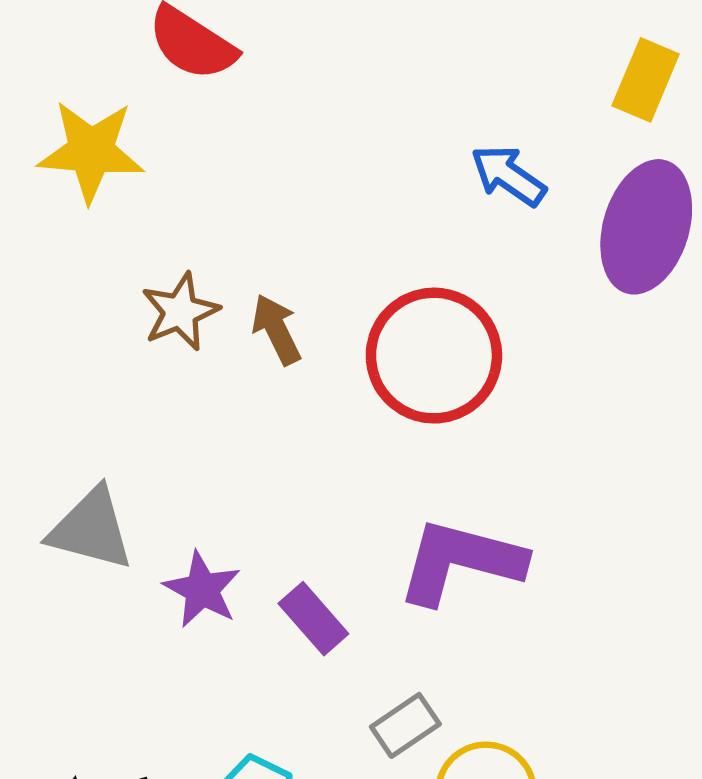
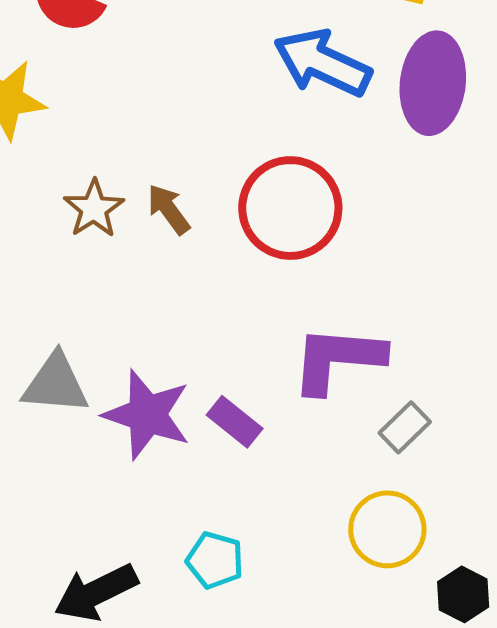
blue arrow: (508, 176) -> (322, 63), size x1.6
purple star: (202, 590) -> (147, 415), size x1.5
gray rectangle: (405, 725) -> (405, 427), moved

